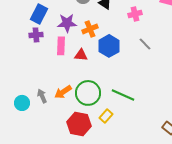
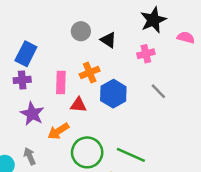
purple star: (67, 23) -> (32, 114), moved, turned 30
pink rectangle: (61, 46) -> (61, 82), moved
orange arrow: (63, 92) -> (58, 131), moved

